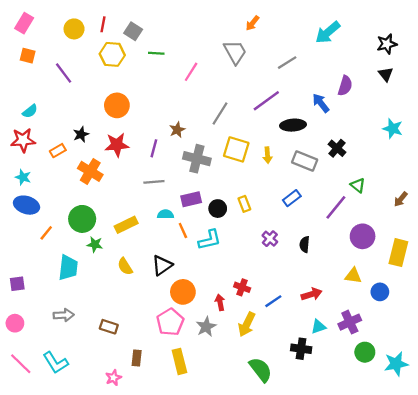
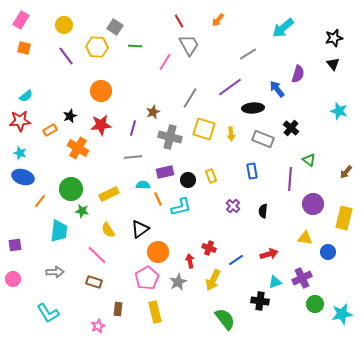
red line: (103, 24) -> (179, 21), moved, turned -40
gray trapezoid: (235, 52) -> (189, 45), moved
purple line: (64, 73) -> (66, 56), moved
blue rectangle: (292, 198) -> (252, 171), turned -63
purple line: (336, 207) -> (290, 179), turned -35
pink line: (21, 364) -> (97, 255), moved

